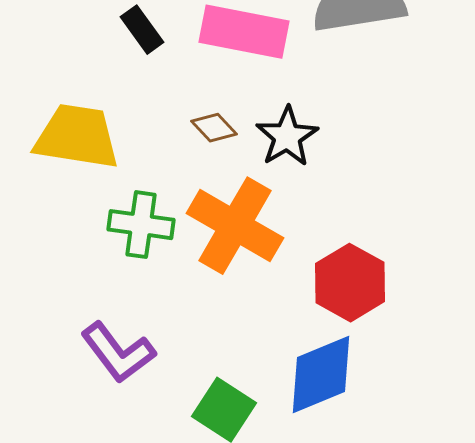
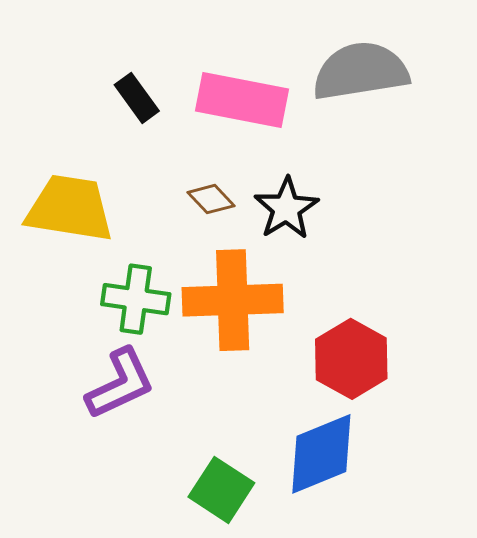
orange cross: (235, 226) -> (233, 300), turned -32
purple L-shape: (118, 353) -> (120, 384), moved, turned -78

